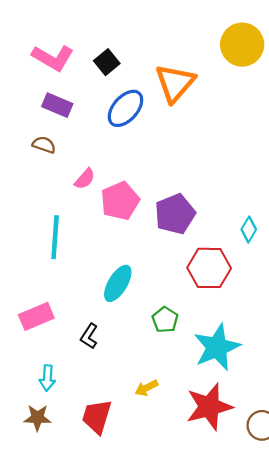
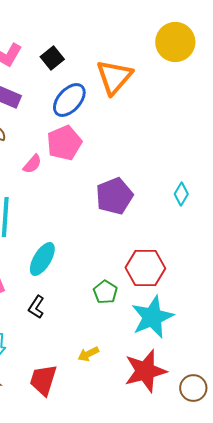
pink pentagon: (120, 201) -> (64, 143), moved
cyan diamond: (249, 229) -> (181, 194), moved
red hexagon: (209, 268) -> (145, 268), moved
cyan ellipse: (118, 283) -> (42, 259), moved

